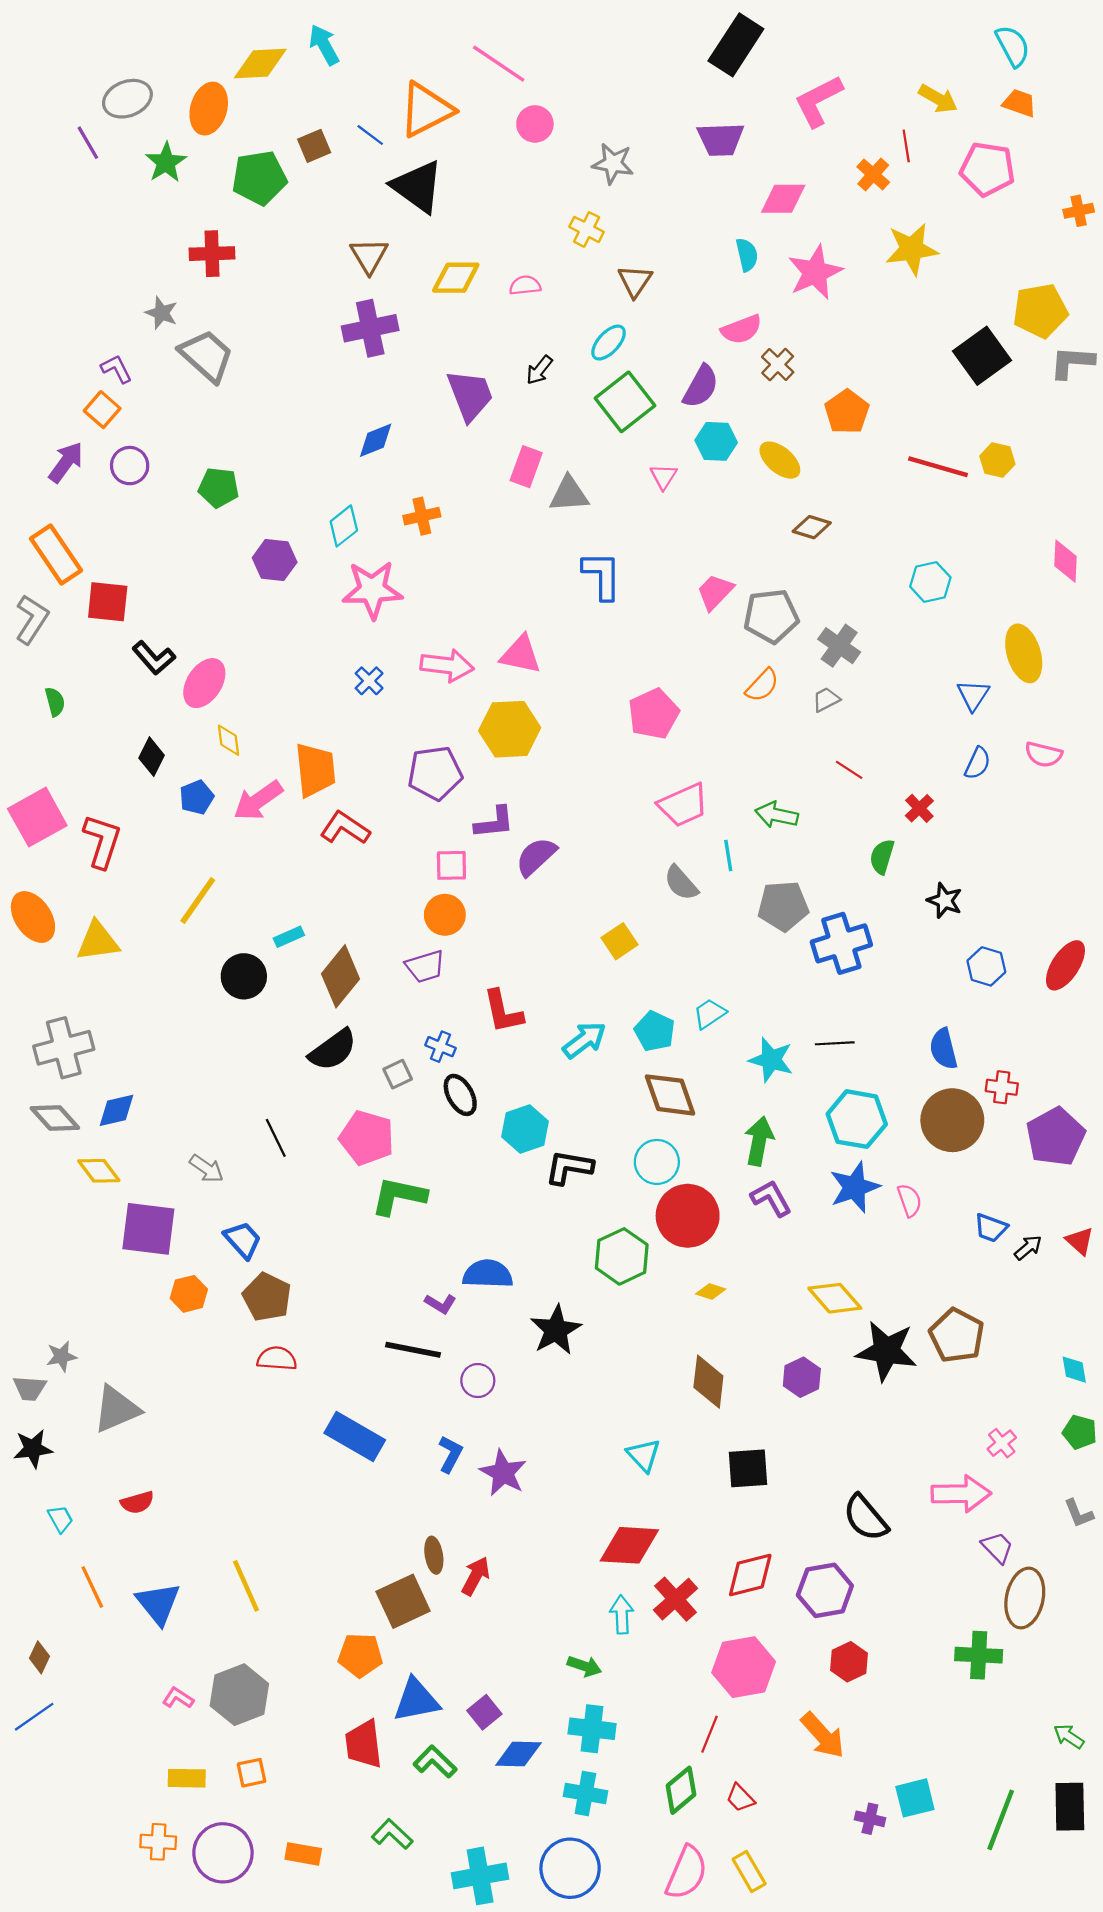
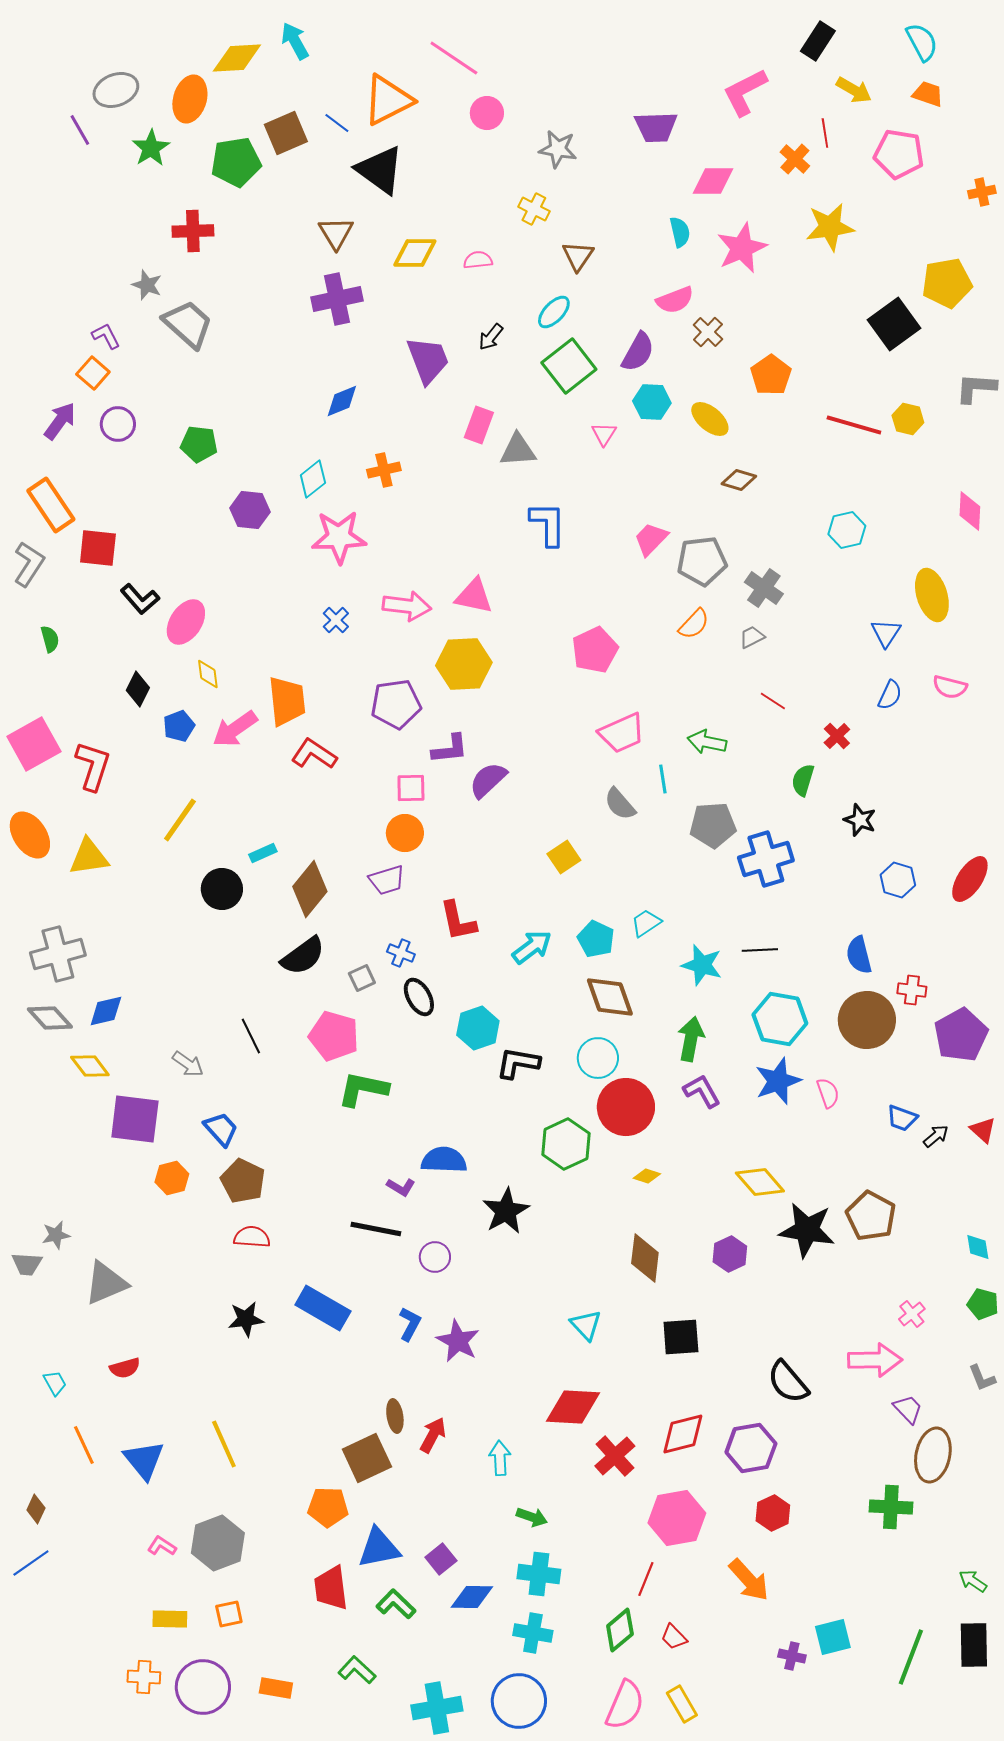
black rectangle: (736, 45) -> (818, 41), moved, size x0.7
brown square: (314, 146) -> (286, 133), size x1.4
gray L-shape: (1072, 362) -> (976, 388), moved
black star: (33, 1449) -> (246, 1319), moved
cyan arrow: (622, 1614) -> (500, 1458), moved

